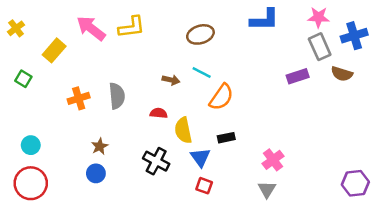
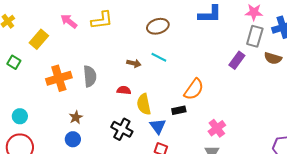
pink arrow: (91, 28) -> (69, 21), size x0.7
gray rectangle: (320, 47) -> (255, 36), turned 40
purple rectangle: (298, 76) -> (237, 60), turned -36
orange semicircle: (221, 97) -> (194, 89), moved
orange cross: (79, 98) -> (59, 78), size x1.4

